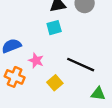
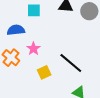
cyan square: (54, 28) -> (34, 10), moved

